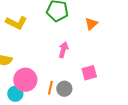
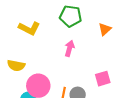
pink arrow: (63, 50) -> (70, 48), moved

